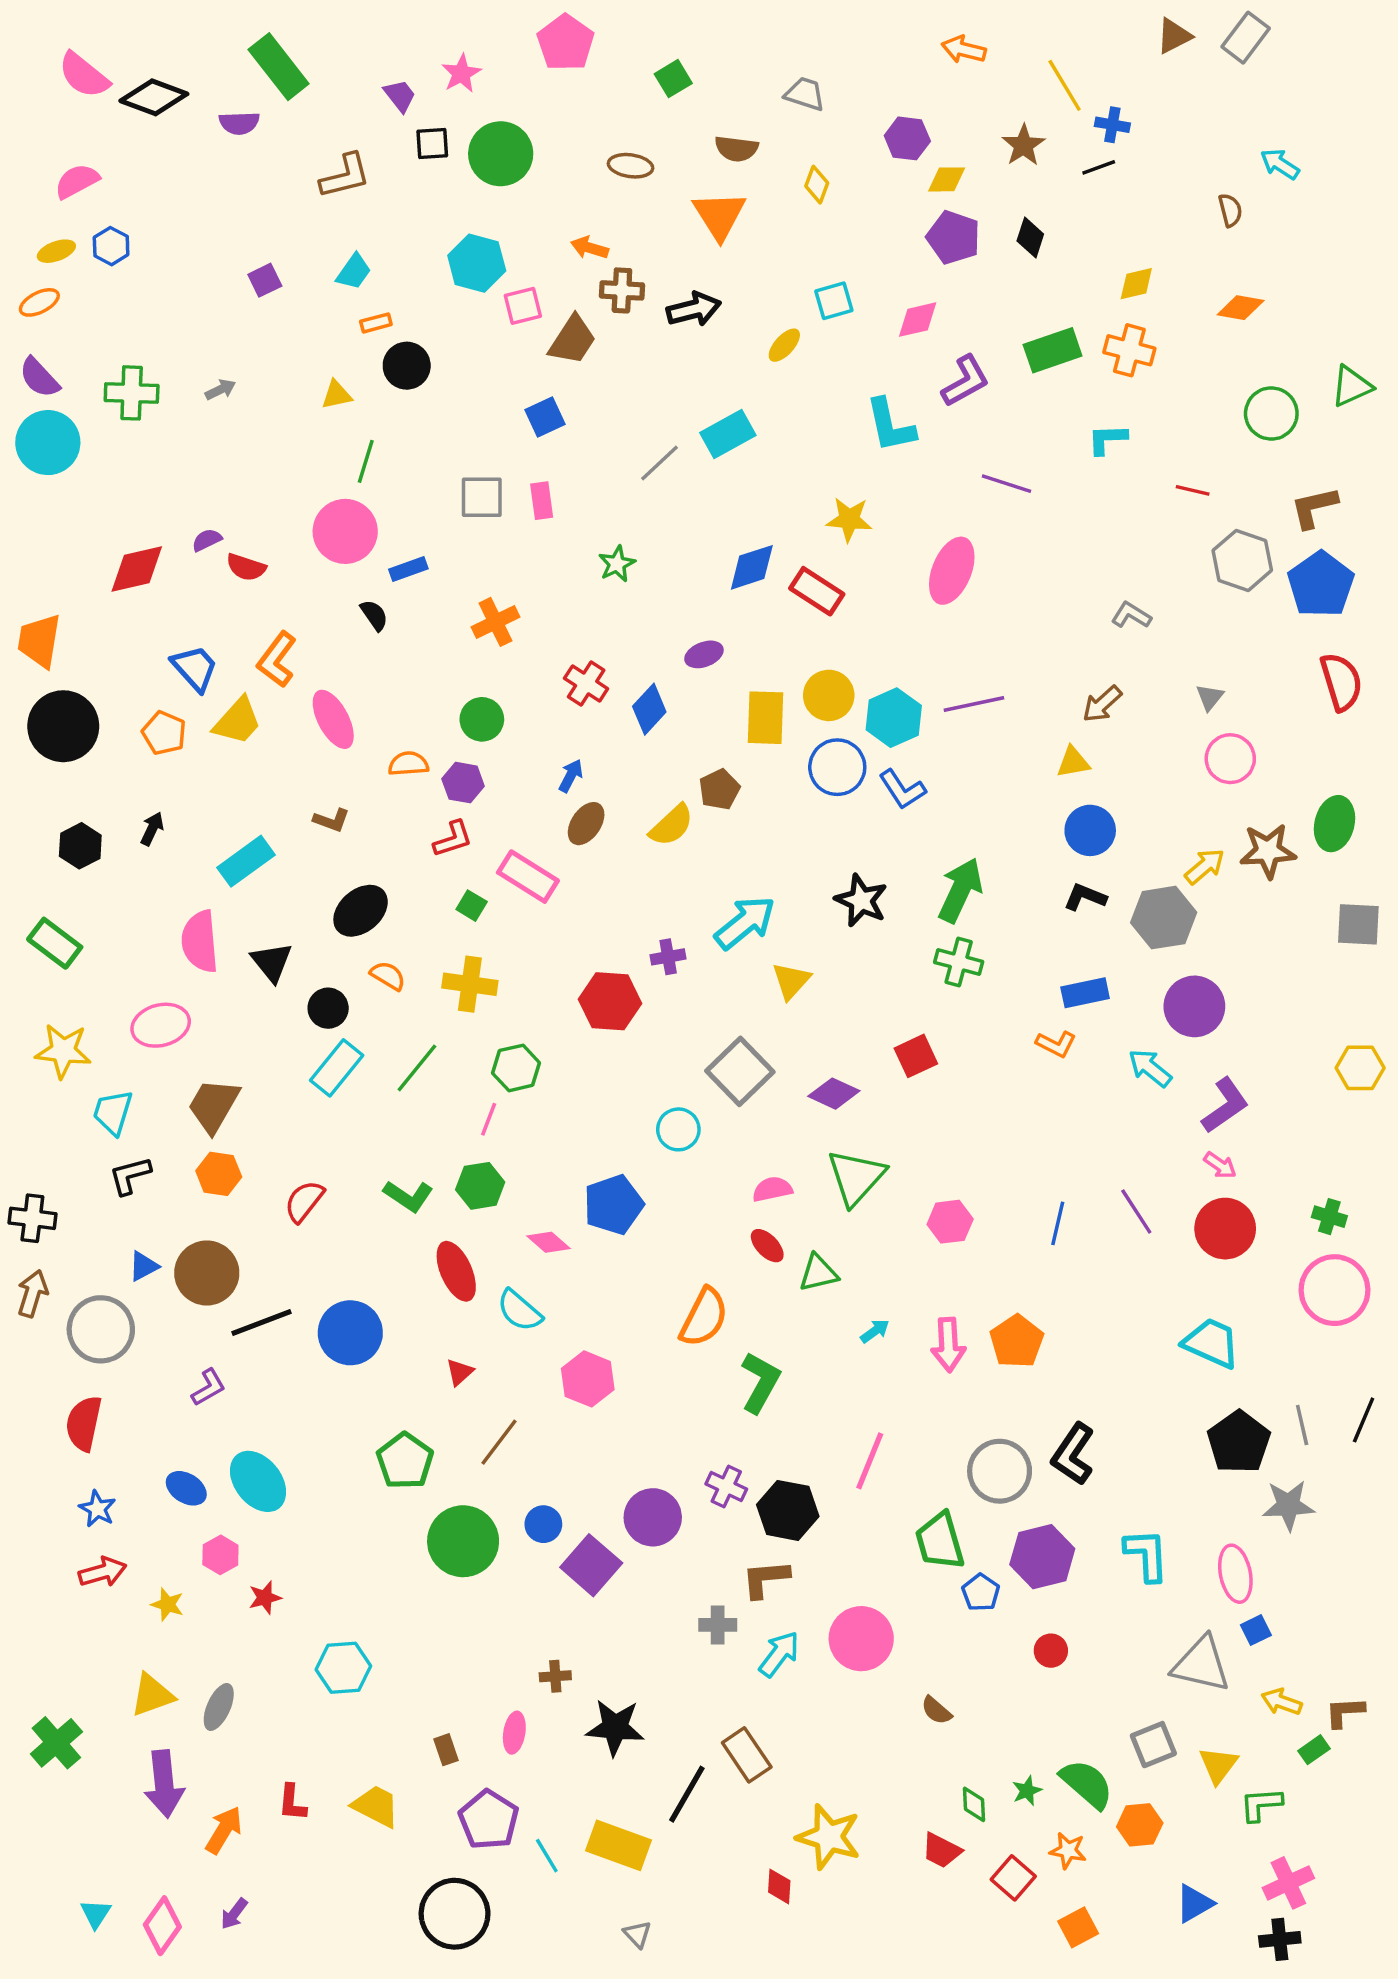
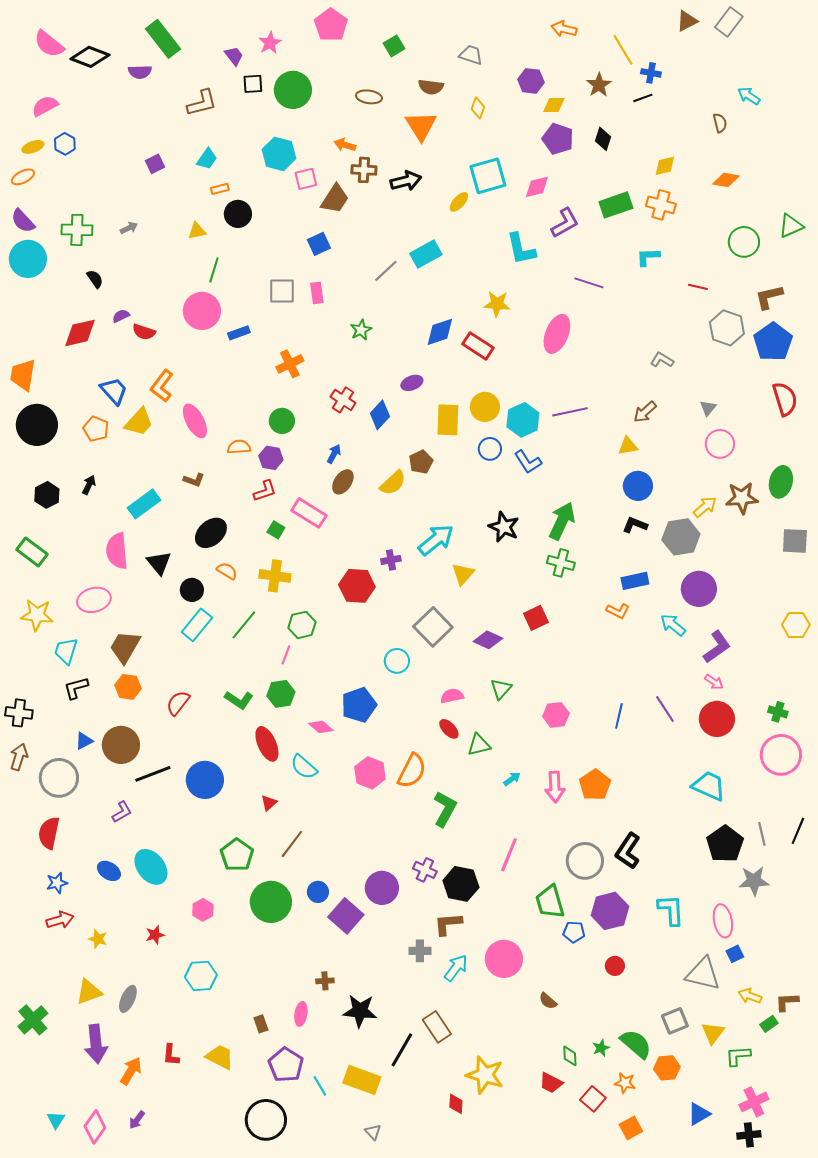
cyan square: (834, 301) -> (488, 176), size x1.6
black semicircle: (374, 615) -> (95, 279), moved
blue circle: (837, 767) -> (490, 449), size x0.7
green triangle: (856, 1177) -> (501, 689), size x0.6
pink hexagon: (588, 1379) -> (370, 773), moved
blue star: (97, 1509) -> (57, 883), turned 30
pink hexagon: (220, 1555) -> (203, 910), moved
blue pentagon: (981, 1593) -> (574, 932), turned -30

